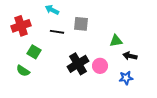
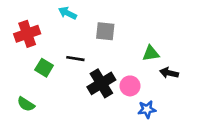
black line: (57, 32) -> (75, 59), moved
green semicircle: (23, 71) -> (26, 104), moved
blue star: (126, 78) -> (147, 109), moved

